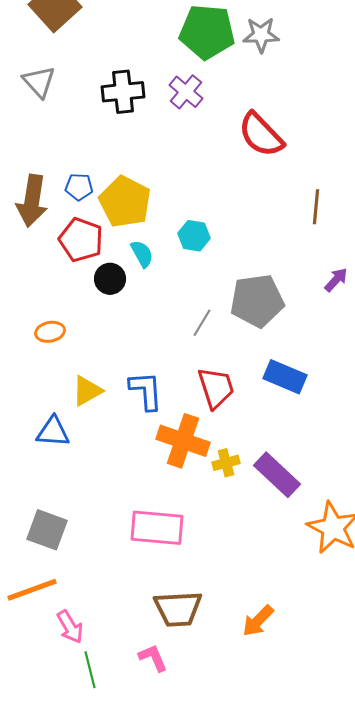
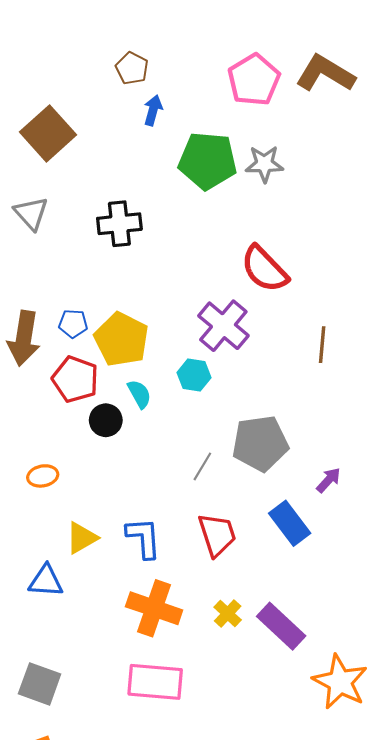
purple cross: (186, 92) -> (223, 326), moved, size x1.4
purple arrow: (336, 280) -> (328, 480), moved
blue rectangle: (285, 377) -> (290, 523), turned 30
orange cross: (183, 441) -> (154, 608), moved
yellow cross: (226, 463) -> (228, 614), turned -32

